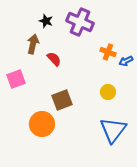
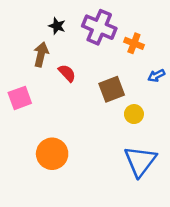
orange cross: (108, 52) -> (134, 43), moved
brown square: (62, 100) -> (112, 89), moved

